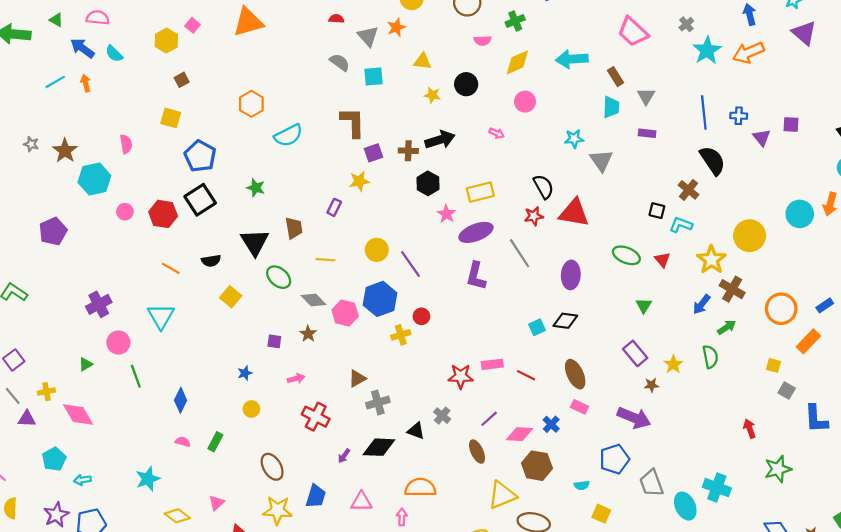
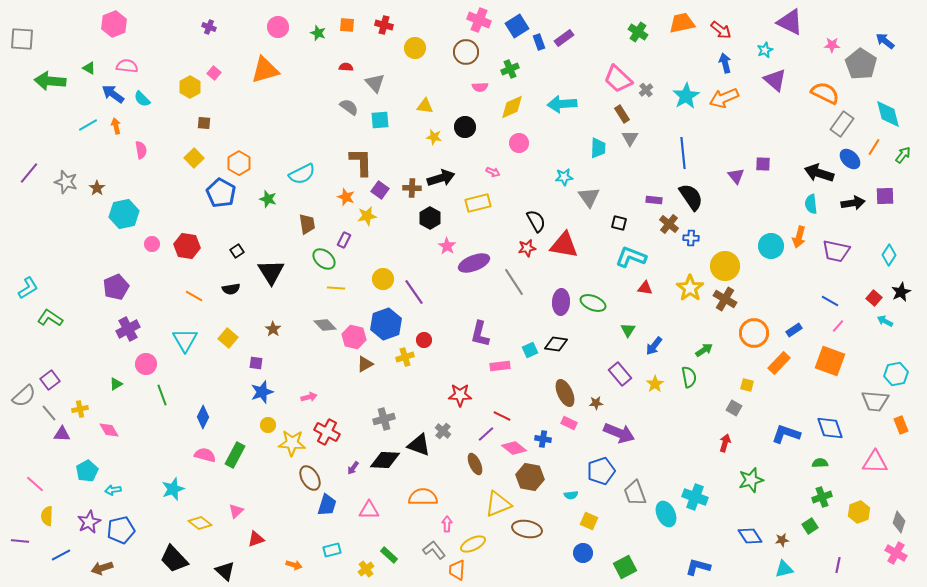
gray cross: (686, 24) -> (646, 90), moved
orange star: (396, 27) -> (346, 197), moved, turned -30
brown rectangle: (615, 77) -> (622, 114), moved
brown square: (182, 80) -> (204, 123), turned 32
orange hexagon: (251, 104) -> (239, 163), moved
blue cross: (739, 116) -> (691, 238), moved
yellow square: (171, 118) -> (194, 158), turned 30
purple rectangle: (647, 133) -> (654, 200), moved
gray star: (31, 144) -> (66, 182), size x1.6
pink semicircle: (126, 144) -> (141, 150), moved
brown star: (65, 151) -> (97, 188), size x0.7
purple square: (373, 153) -> (380, 190), turned -36
green star: (256, 188) -> (268, 199), moved
yellow rectangle: (480, 192) -> (478, 203), moved
black square: (200, 200) -> (237, 251), moved, size x0.5
black square: (657, 211) -> (619, 223), moved
cyan L-shape: (681, 225) -> (631, 257), moved, size x1.4
brown trapezoid: (294, 228) -> (307, 224), moved
purple pentagon: (53, 231) -> (116, 287), moved
green ellipse: (626, 255) -> (593, 303), moved
red triangle: (662, 260) -> (645, 288), turned -42
purple L-shape: (476, 276) -> (480, 334), moved
green ellipse: (279, 277) -> (324, 259), moved
brown cross: (732, 289) -> (725, 299), moved
yellow square: (231, 297) -> (228, 338), moved
blue arrow: (702, 304) -> (654, 346), moved
brown star: (308, 334) -> (273, 329), moved
purple square: (274, 341) -> (256, 363), moved
pink rectangle: (492, 364) -> (500, 366), moved
blue star: (245, 373) -> (262, 392), size x1.6
red line: (526, 375) -> (502, 416), moved
brown triangle: (357, 378) -> (365, 364), moved
brown star: (651, 385) -> (596, 403), moved
gray square: (787, 390) -> (734, 408), moved
pink diamond: (78, 414) -> (109, 430), size x0.7
blue L-shape: (816, 419) -> (786, 434), turned 112
blue cross: (551, 424) -> (543, 439), turned -35
red arrow: (750, 429) -> (725, 443), turned 36
black triangle: (416, 431) -> (419, 445), size x1.4
pink diamond: (520, 434) -> (514, 448), turned 35
pink semicircle: (183, 442) -> (205, 455), size x1.5
green rectangle: (215, 442) -> (235, 455), size x1.4
brown ellipse: (272, 467) -> (310, 478), moved
yellow star: (278, 510) -> (292, 443), moved
pink arrow: (402, 517) -> (447, 524), moved

